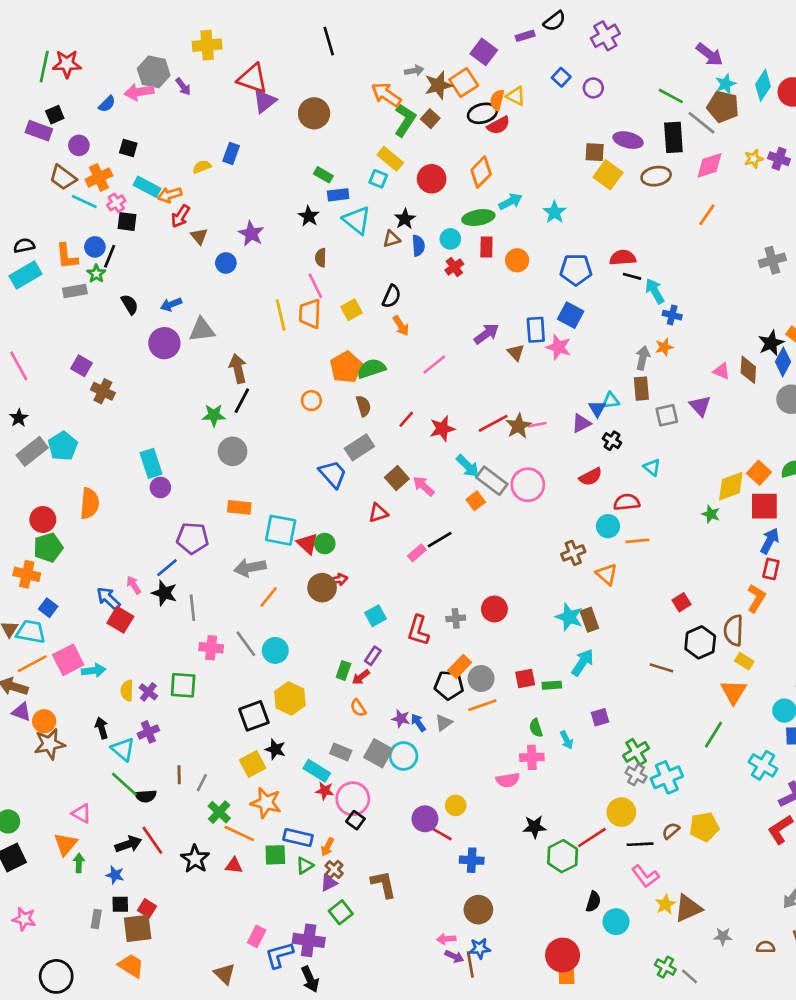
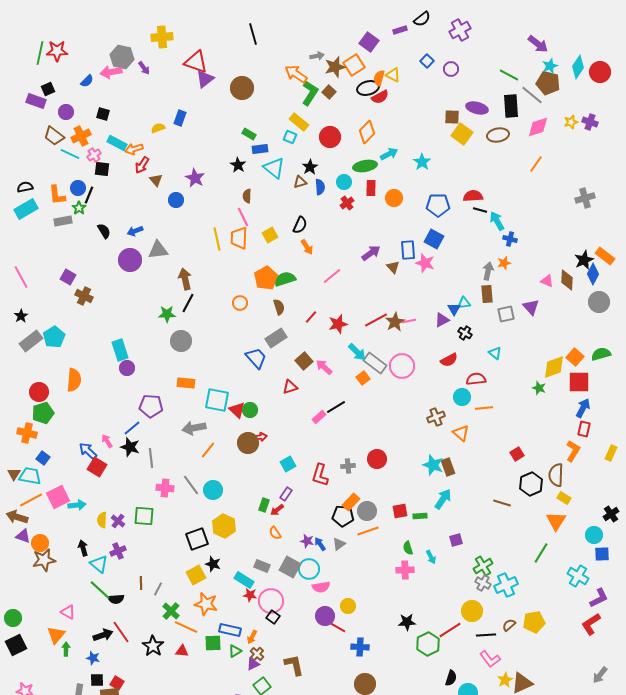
pink semicircle: (508, 780) -> (321, 587), moved

